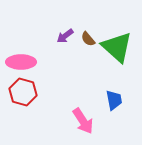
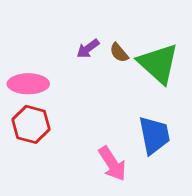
blue trapezoid: (114, 100) -> (154, 135), size x1.4

